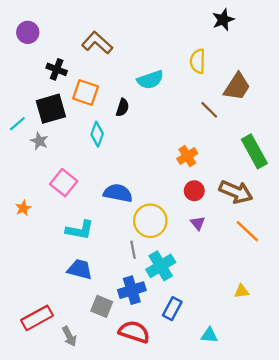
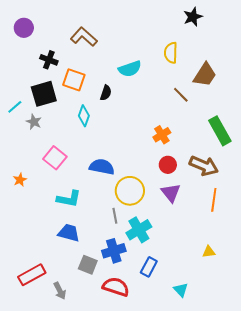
purple triangle: (198, 223) -> (171, 193), size x1.5
orange line: (247, 231) -> (214, 200), turned 55
cyan triangle: (209, 335) -> (181, 290), turned 42

